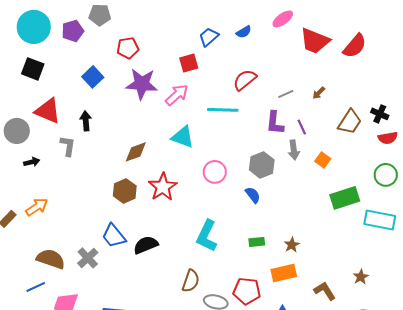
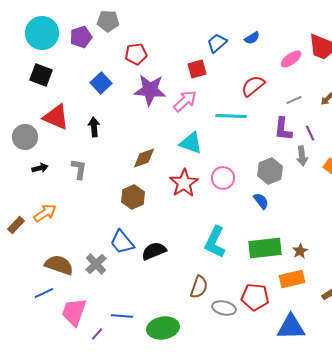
pink ellipse: (283, 19) -> (291, 59), moved
gray L-shape: (68, 146) -> (79, 169), moved
red star: (163, 187) -> (184, 183), moved
green rectangle: (257, 242) -> (265, 248), size x2.0

